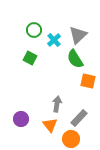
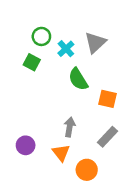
green square: (30, 58) -> (32, 62), moved
green semicircle: (75, 59) -> (78, 79), moved
gray rectangle: (79, 118) -> (107, 137), moved

